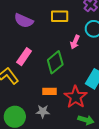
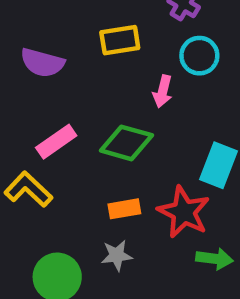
pink rectangle: (24, 57) -> (56, 142), turned 30
green diamond: (55, 62) -> (126, 143), turned 65

